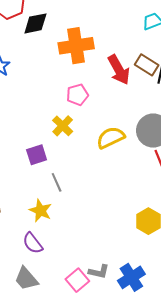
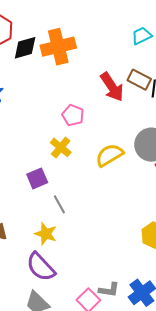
orange cross: (76, 46) -> (58, 47), moved
pink pentagon: (77, 95) -> (73, 115), turned -30
purple semicircle: (33, 243) -> (41, 267), size x1.4

